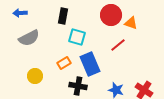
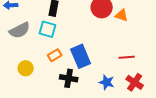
cyan square: (77, 37) -> (48, 29), moved
red line: (118, 45) -> (127, 57), moved, turned 35

